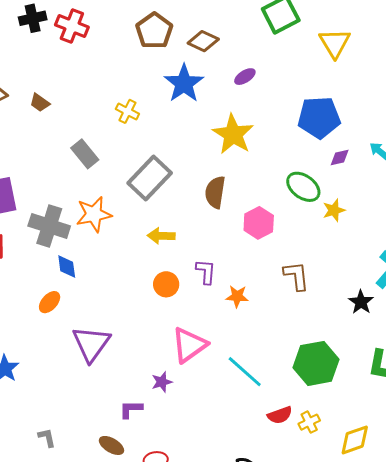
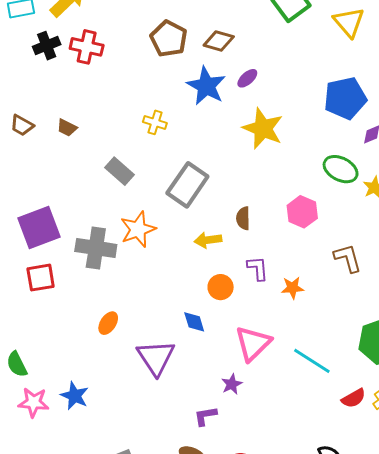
purple ellipse: (245, 77) -> (247, 78), moved
brown semicircle: (215, 192) -> (243, 218), moved, size x0.7
blue diamond: (67, 266) -> (194, 322), moved

